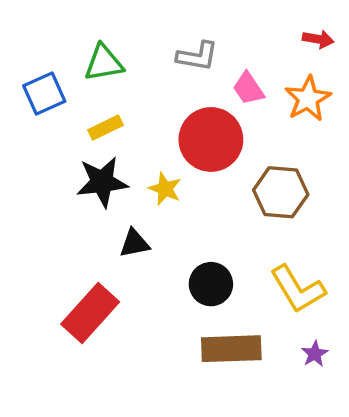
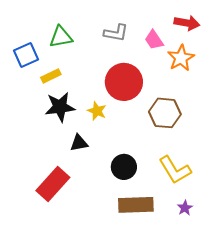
red arrow: (318, 39) -> (187, 23), size x1.4
pink trapezoid: (248, 88) -> (154, 40), moved
yellow rectangle: (105, 128) -> (51, 76), moved

